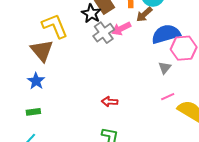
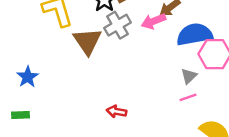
pink arrow: (121, 29) -> (153, 21), moved
brown triangle: (42, 51) -> (87, 41), moved
pink line: (168, 97) -> (188, 97), moved

